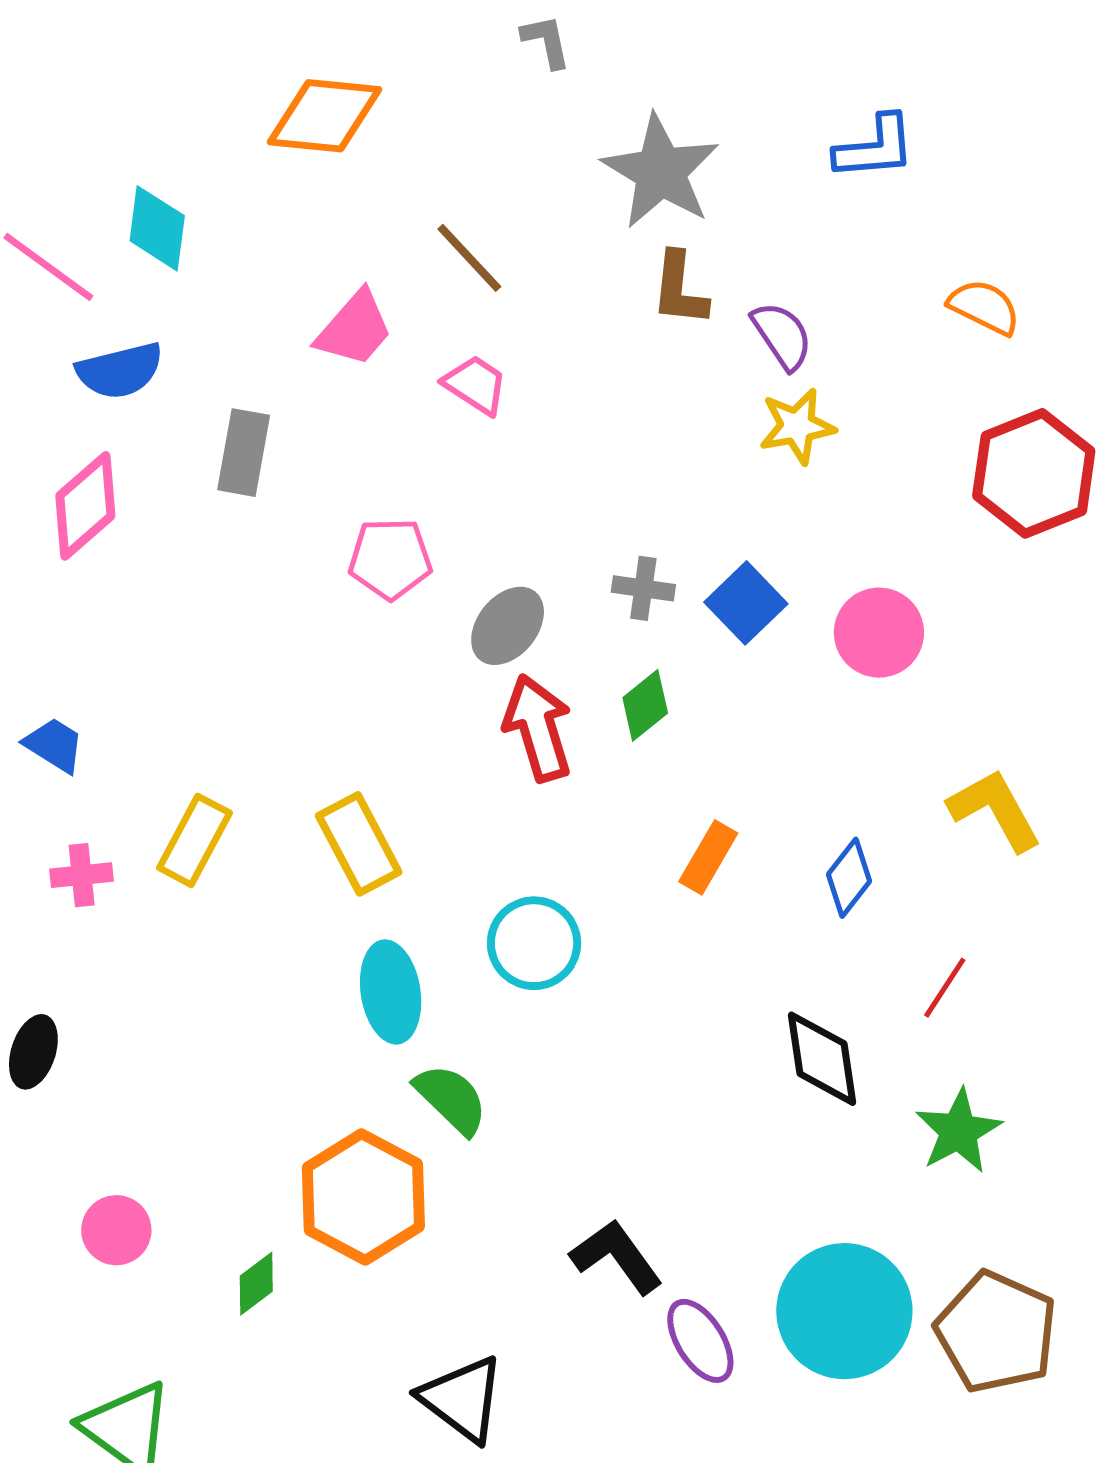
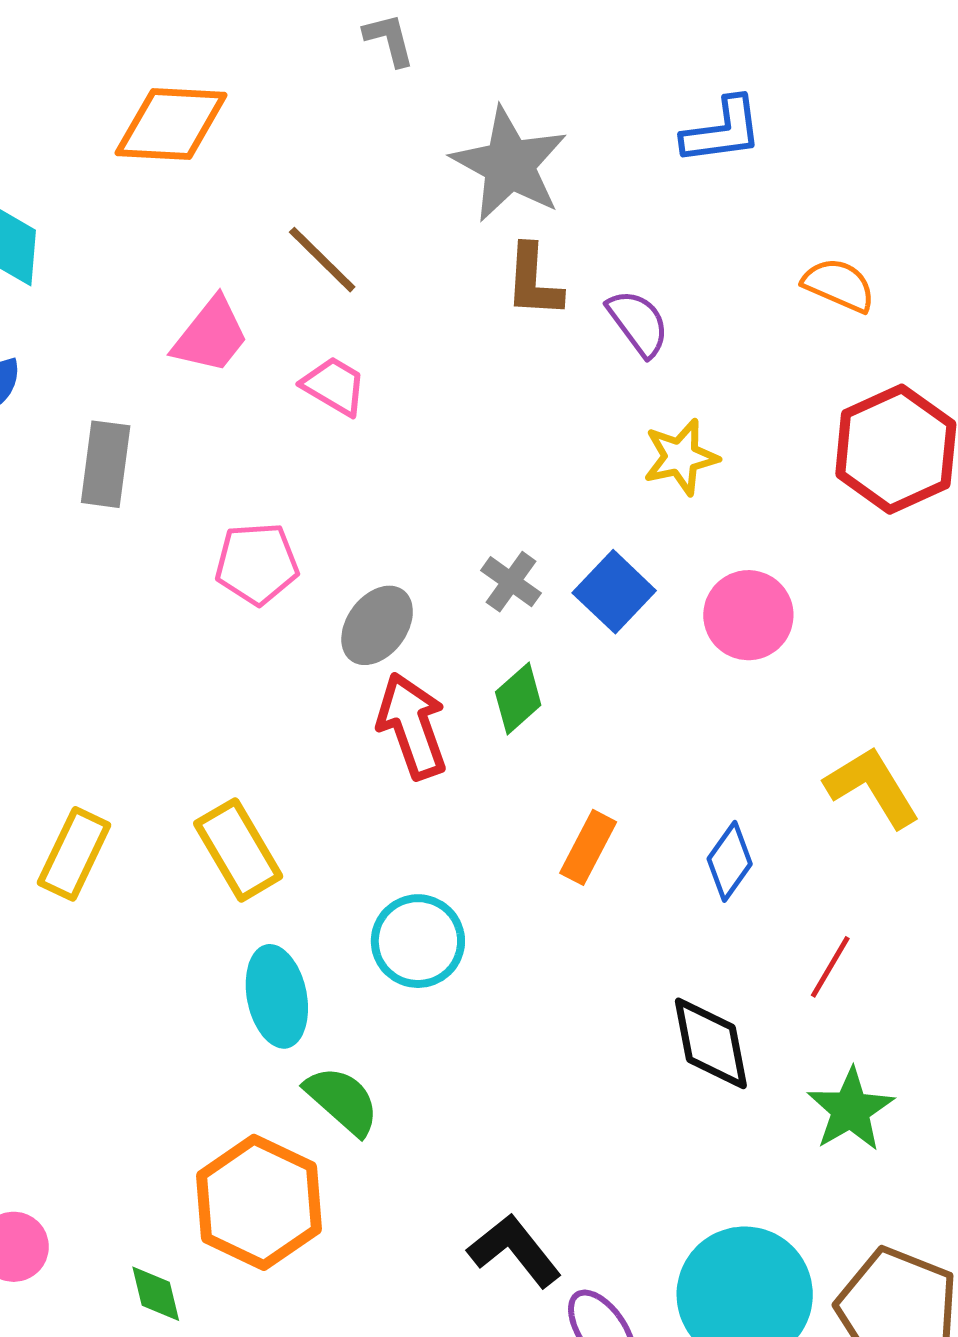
yellow star: (797, 426) -> (681, 457), moved
gray cross: (643, 588) -> (511, 582), turned 30
green diamond: (256, 1284) -> (156, 1294), turned -64

